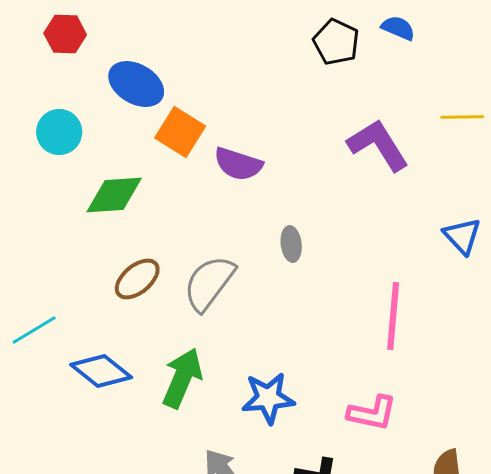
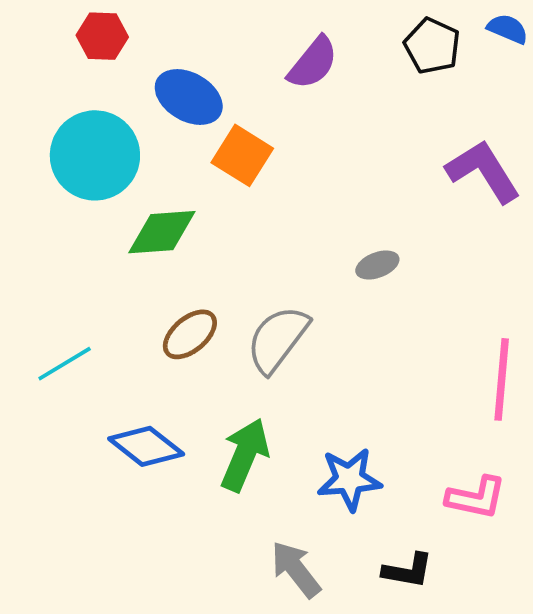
cyan circle: (59, 132) -> (95, 155), size x1.6
purple semicircle: (238, 164) -> (313, 63), moved, turned -69
gray ellipse: (291, 244) -> (377, 265), moved, turned 76
cyan line: (34, 330) -> (65, 364), moved

